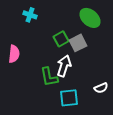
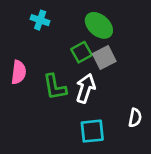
green ellipse: (90, 18) -> (99, 25), moved
green L-shape: (49, 77) -> (55, 87), moved
white semicircle: (101, 88) -> (135, 118), turned -56

